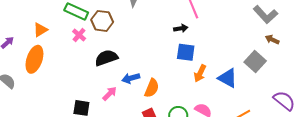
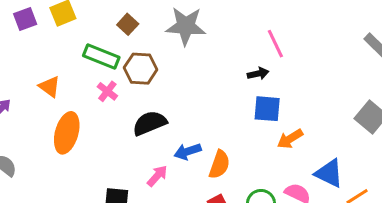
orange triangle: (40, 30) -> (50, 87), turned -49
orange ellipse: (34, 59) -> (67, 133), moved
orange arrow: (200, 73) -> (290, 139), turned 36
blue triangle: (228, 78) -> (329, 173), moved

